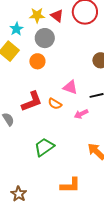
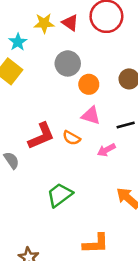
gray circle: (45, 38) -> (68, 63), moved
orange circle: (37, 61) -> (89, 84), moved

